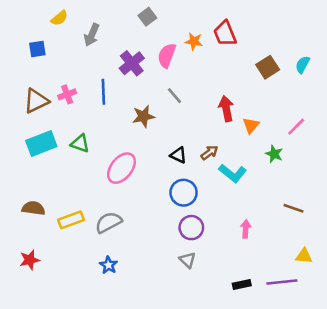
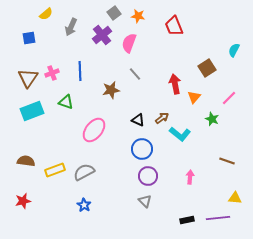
orange star: (194, 41) -> (138, 16), moved
purple cross: (132, 63) -> (102, 35), moved
brown square: (268, 67) -> (207, 68), moved
brown triangle: (36, 101) -> (28, 78), turned -30
green triangle: (80, 144) -> (66, 102), moved

